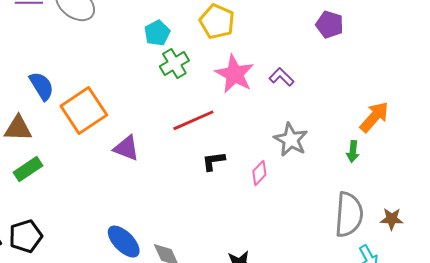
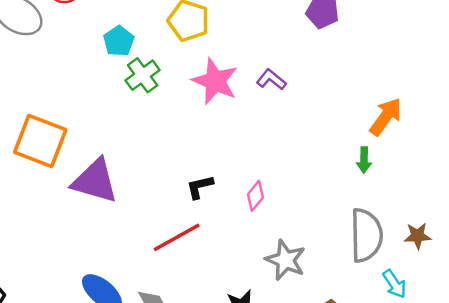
orange square: (84, 110) -> (40, 141), turned -30
red line: (193, 120) -> (177, 237), moved
gray star: (291, 140) -> (286, 260), moved
purple triangle: (126, 148) -> (95, 181), size x1.5

